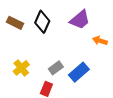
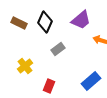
gray rectangle: (56, 68) -> (58, 49), moved
blue rectangle: (79, 72) -> (91, 81), moved

